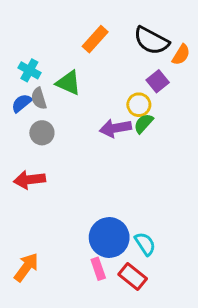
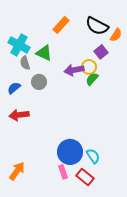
cyan cross: (29, 70) -> (19, 45), size x1.5
blue semicircle: (22, 103) -> (14, 88), moved
purple arrow: (115, 128) -> (74, 70), moved
gray circle: (42, 133) -> (39, 82), moved

